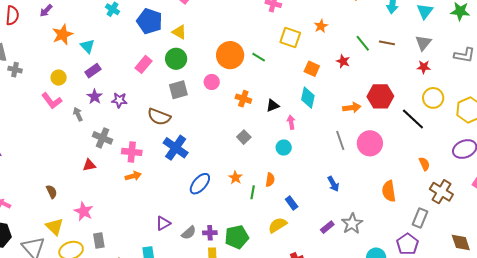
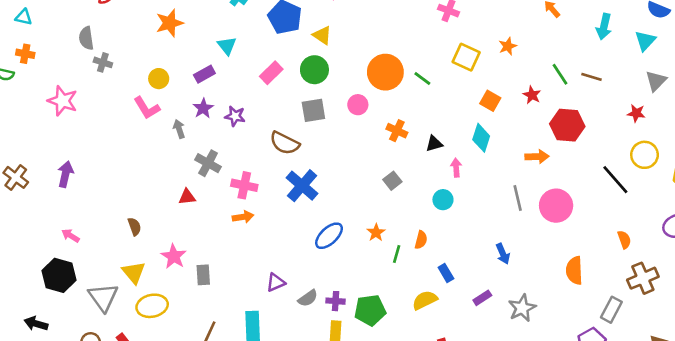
gray triangle: (423, 43) -> (656, 81), moved
cyan triangle: (87, 46) -> (227, 46), moved
red hexagon: (380, 96) -> (567, 125), moved
brown cross: (441, 192) -> (643, 278), turned 30
purple rectangle: (327, 227) -> (482, 298), moved
gray rectangle: (99, 240) -> (203, 275), moved

